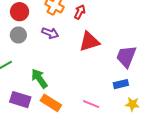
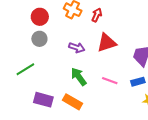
purple arrow: (50, 33) -> (77, 48), moved
green arrow: (39, 78) -> (79, 77), moved
pink line: (91, 104) -> (110, 81), moved

